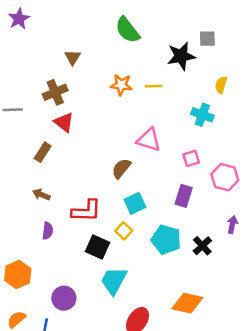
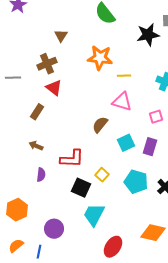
orange star: (121, 85) -> (100, 58), size x1.4
yellow line: (154, 86) -> (124, 76), moved
cyan square: (135, 203) -> (126, 143), moved

